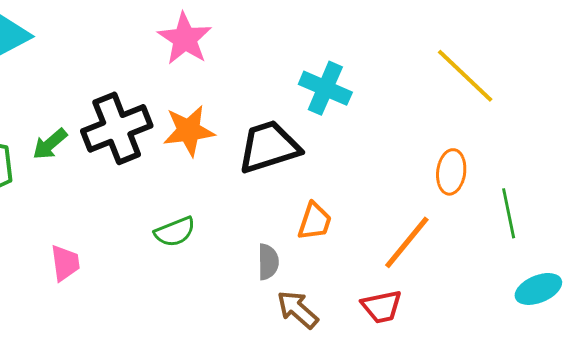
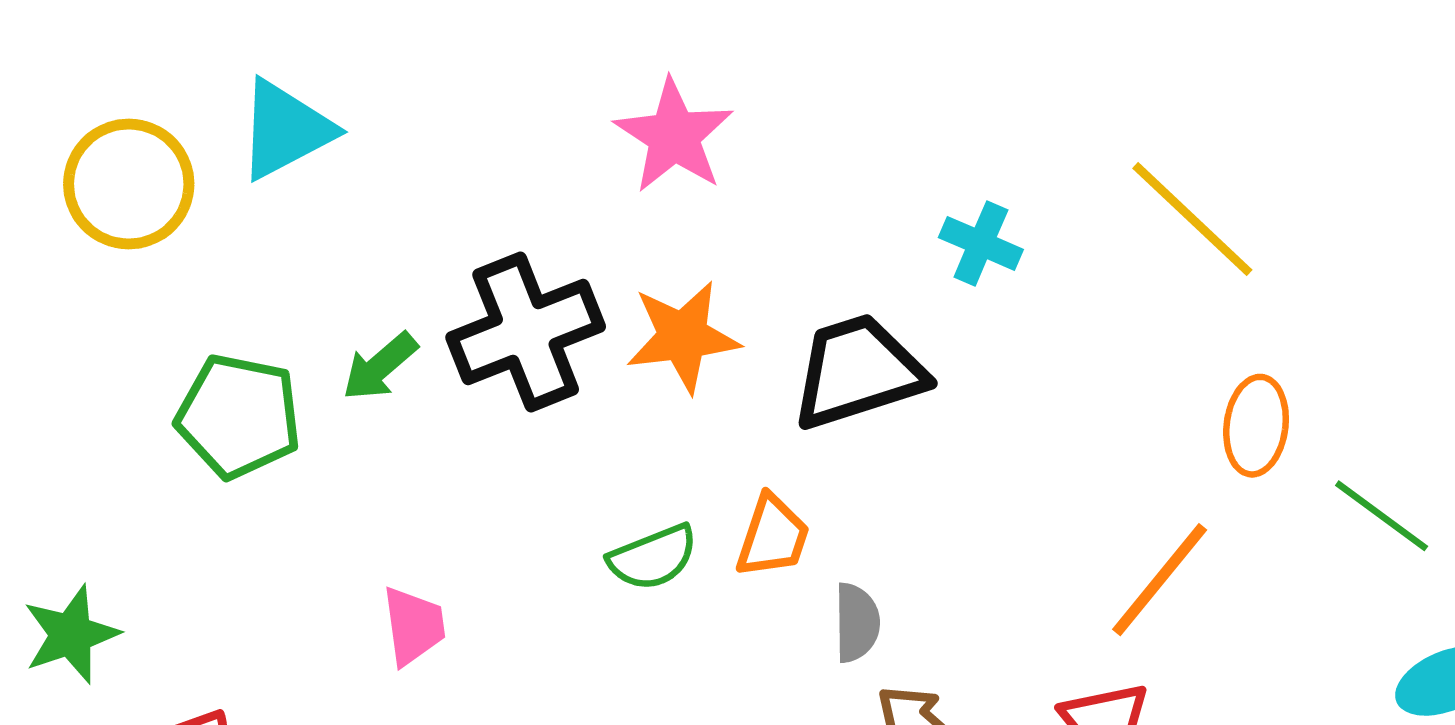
yellow line: (465, 76) -> (1192, 219), moved
cyan cross: (325, 88) -> (981, 243), size x0.7
green line: (509, 213) -> (1382, 516), turned -42
orange trapezoid: (315, 221) -> (773, 536), moved

